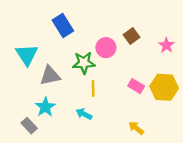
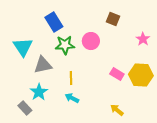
brown square: (132, 36) -> (113, 19), moved, turned -32
green star: (84, 63) -> (65, 45), moved
yellow line: (93, 88) -> (71, 78), moved

